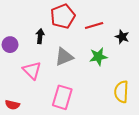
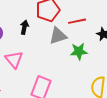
gray triangle: (64, 57) -> (58, 36), moved

